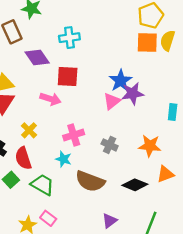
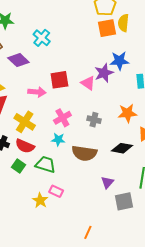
cyan cross: (69, 38) -> (42, 38), turned -30
red square: (68, 76) -> (59, 80), moved
blue star: (121, 81) -> (119, 61), moved, turned -30
pink triangle: (112, 101) -> (88, 83), turned -35
yellow cross: (29, 130) -> (25, 122), size x1.5
red semicircle: (23, 158) -> (25, 146), turned -36

